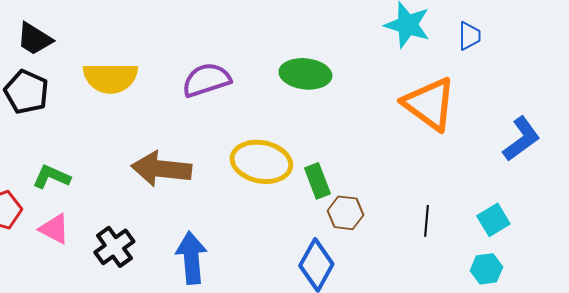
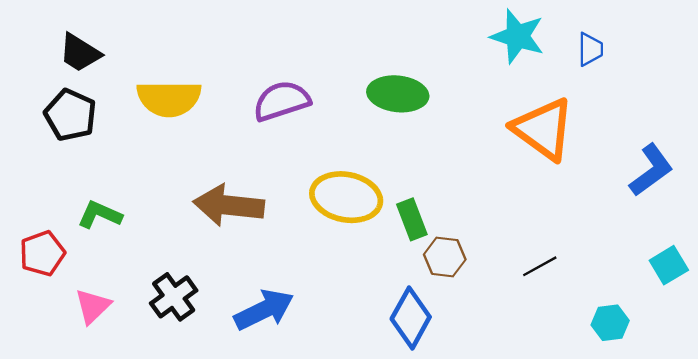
cyan square: (493, 220) -> (669, 265), moved
black line: (426, 221) -> (540, 266), turned 56
pink triangle: (54, 229) -> (93, 306), moved, turned 48
blue arrow: (191, 258) -> (264, 310), turned 69

